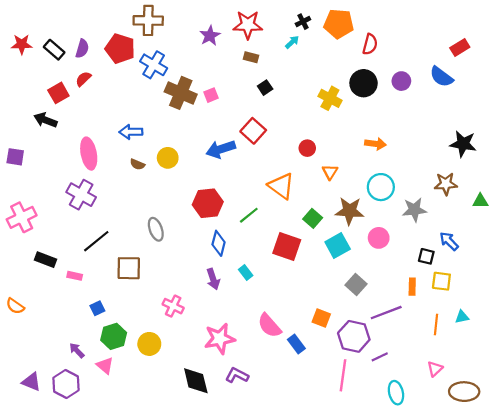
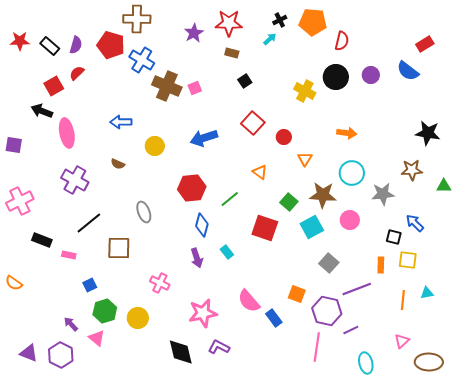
red square: (253, 131) -> (253, 123), moved
pink ellipse: (89, 154) -> (67, 133), moved
brown semicircle: (137, 164) -> (118, 164), moved
orange triangle: (281, 186) -> (260, 172), size x0.6

